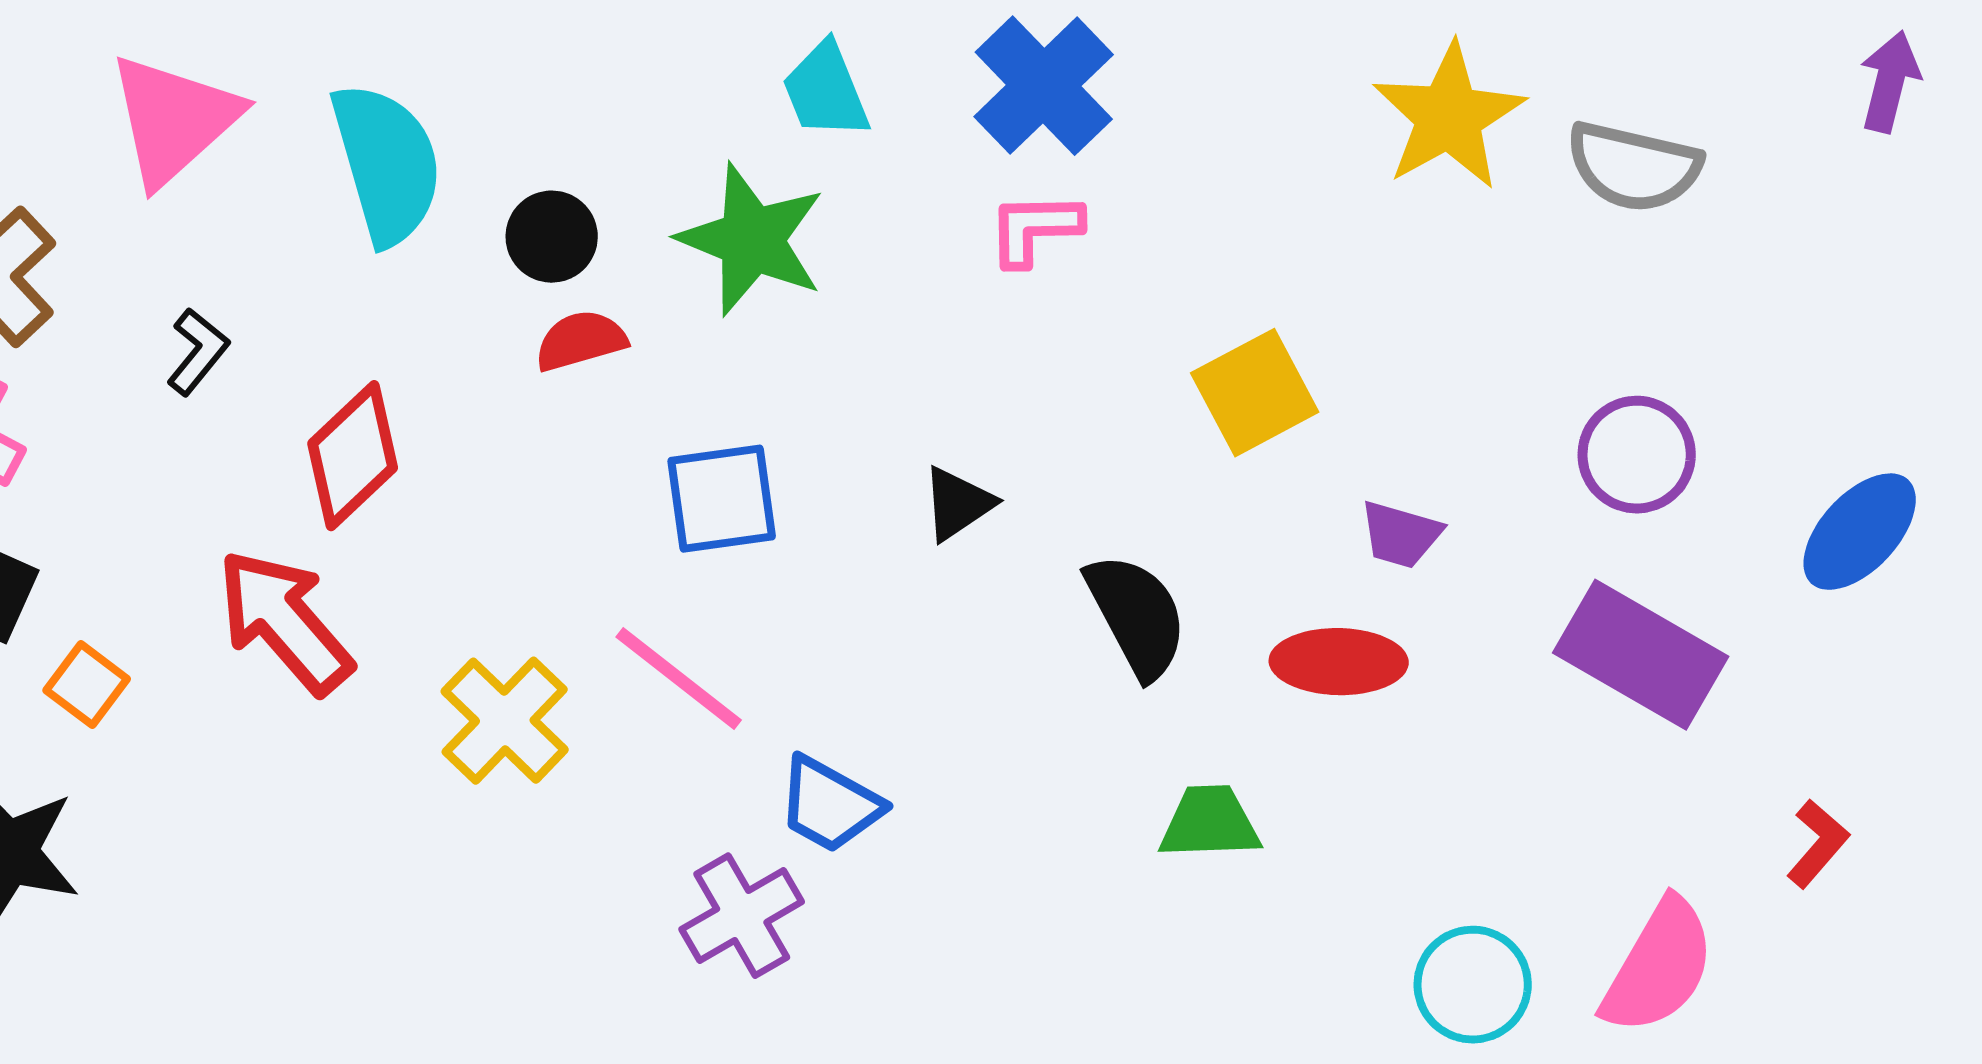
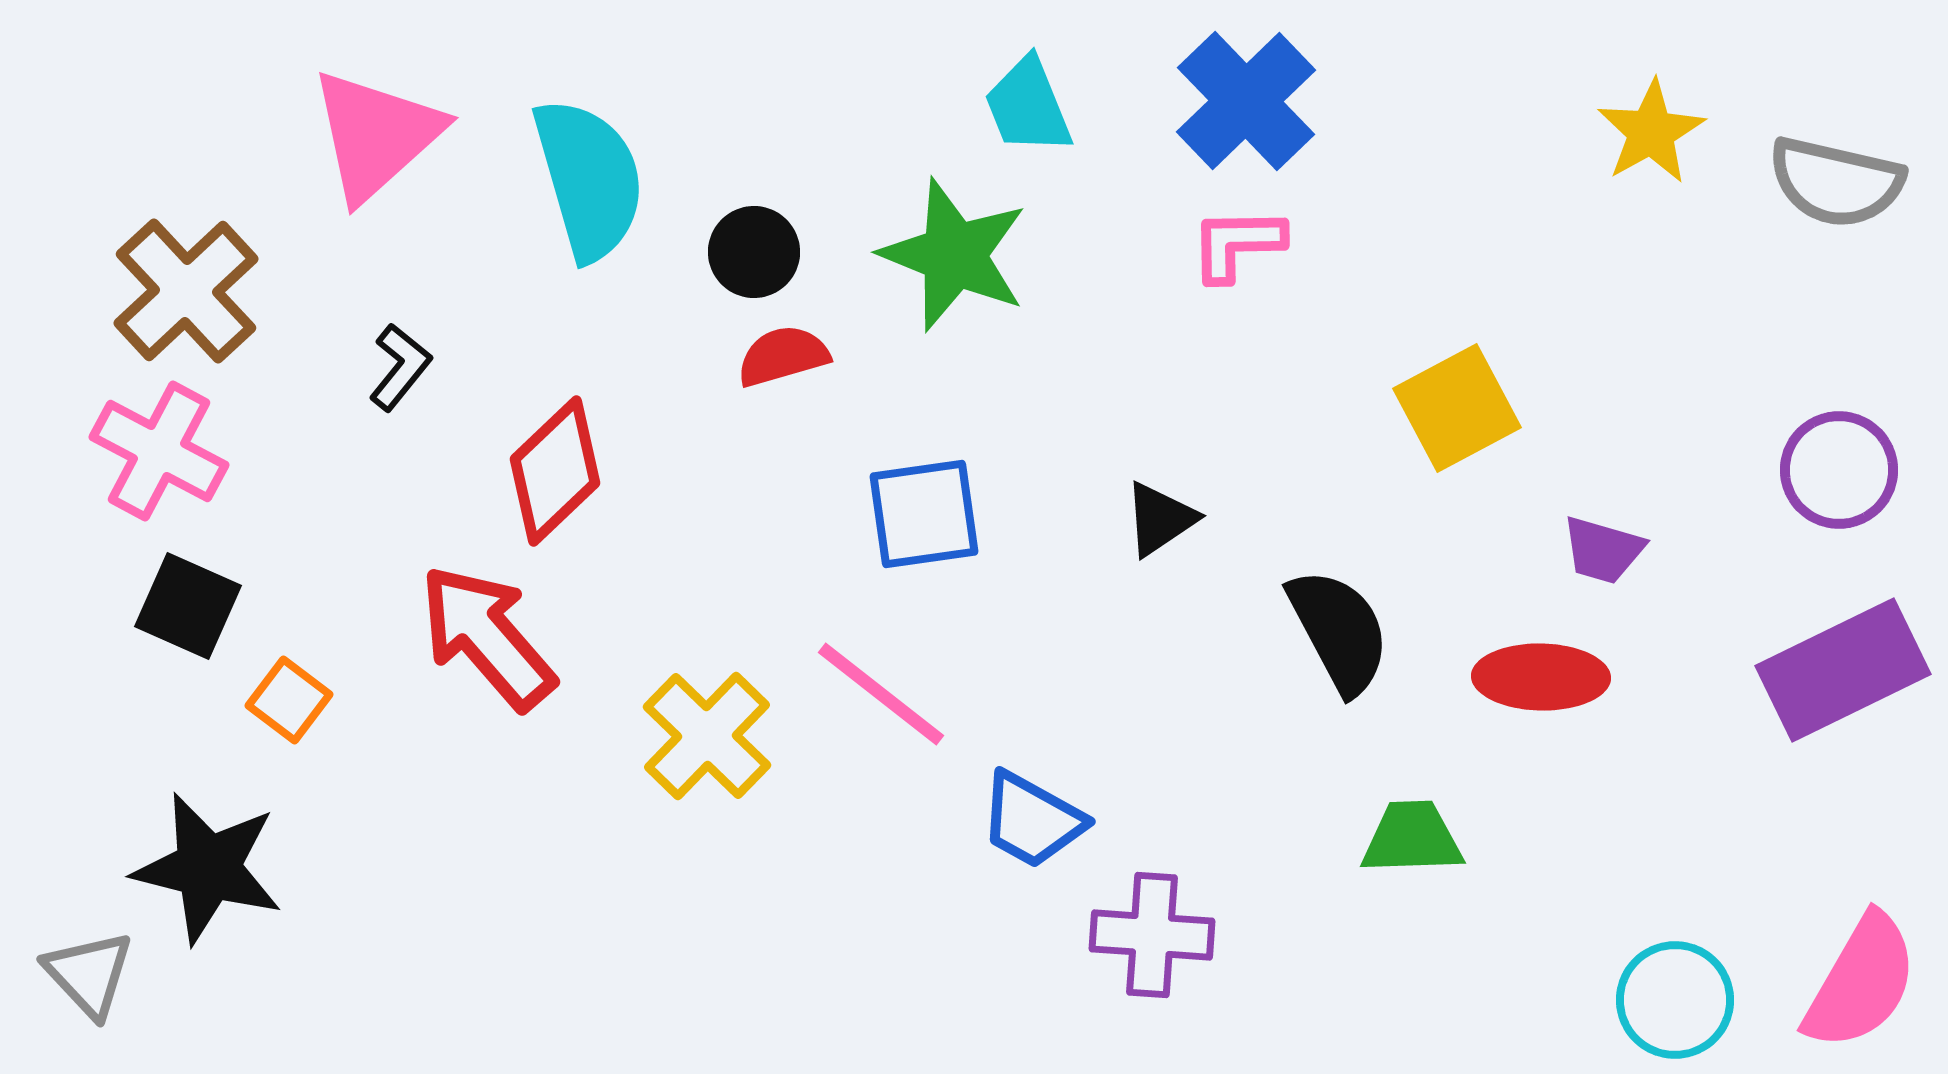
yellow star: (1449, 117) -> (1651, 132), size x0.7
purple rectangle: (1641, 655) -> (1843, 670), turned -56
purple cross: (742, 916) -> (1152, 935), moved, turned 34

